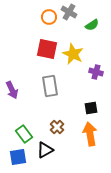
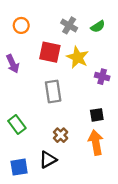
gray cross: (69, 12) -> (69, 25), moved
orange circle: (49, 17) -> (21, 25), moved
purple arrow: (12, 90) -> (13, 64), moved
green rectangle: (24, 134) -> (17, 124), moved

